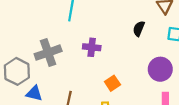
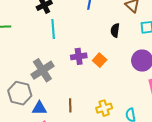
orange square: (112, 83) -> (100, 60), moved

